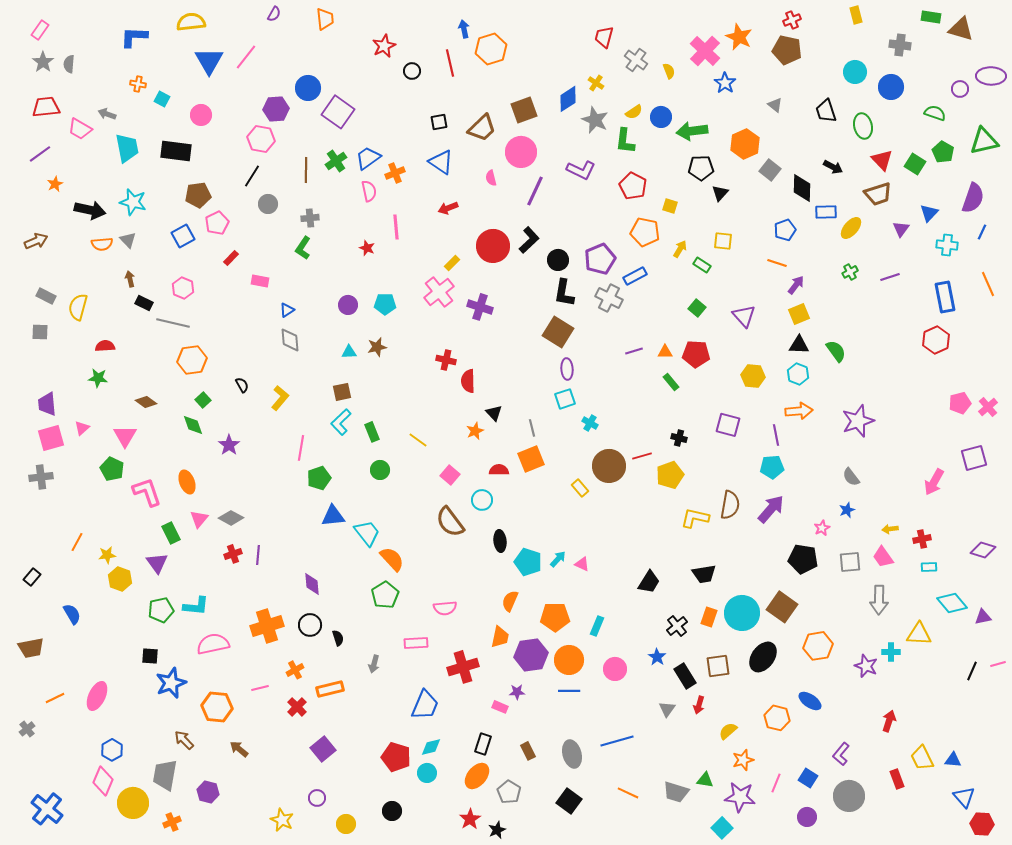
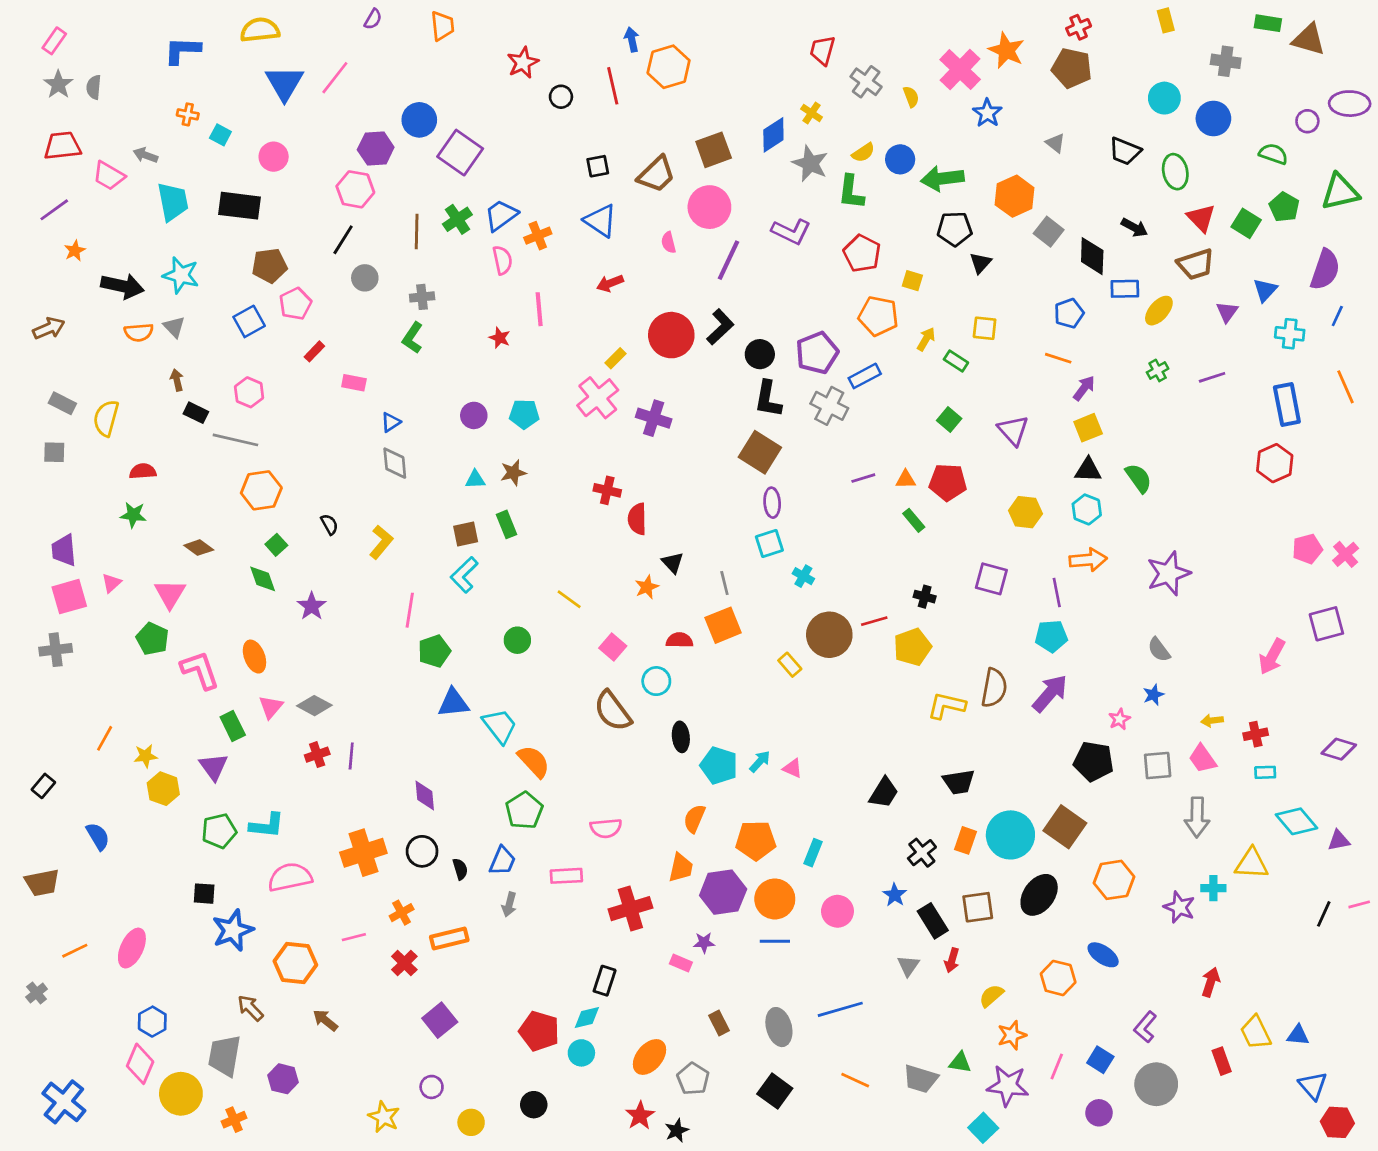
black trapezoid: (826, 111) -> (1125, 151), turned -50
green rectangle: (372, 432) -> (506, 524), moved
blue trapezoid: (425, 705) -> (502, 861), moved, size x0.7
black rectangle: (483, 744) -> (605, 981), moved

